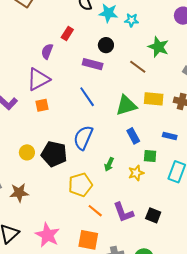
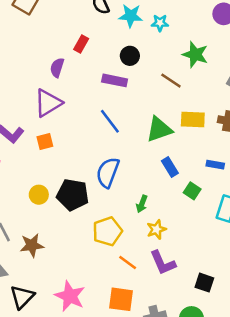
orange square: (42, 105) -> (45, 141), moved
green square: (150, 156) -> (192, 191), turned 32
yellow star: (136, 173) -> (156, 229), moved
black square: (153, 215) -> (204, 283), moved

